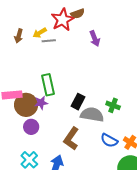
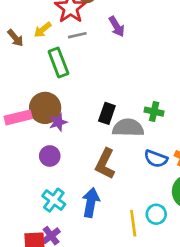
brown arrow: (19, 36) -> (15, 38), turned -48
gray line: (49, 41) -> (77, 35), moved
green rectangle: (48, 85) -> (58, 63), moved
brown circle: (26, 105) -> (45, 108), moved

